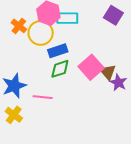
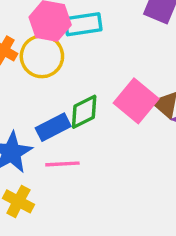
blue rectangle: (58, 51) -> (53, 127), moved

